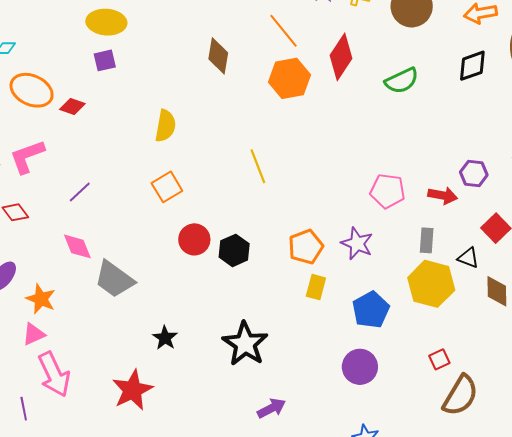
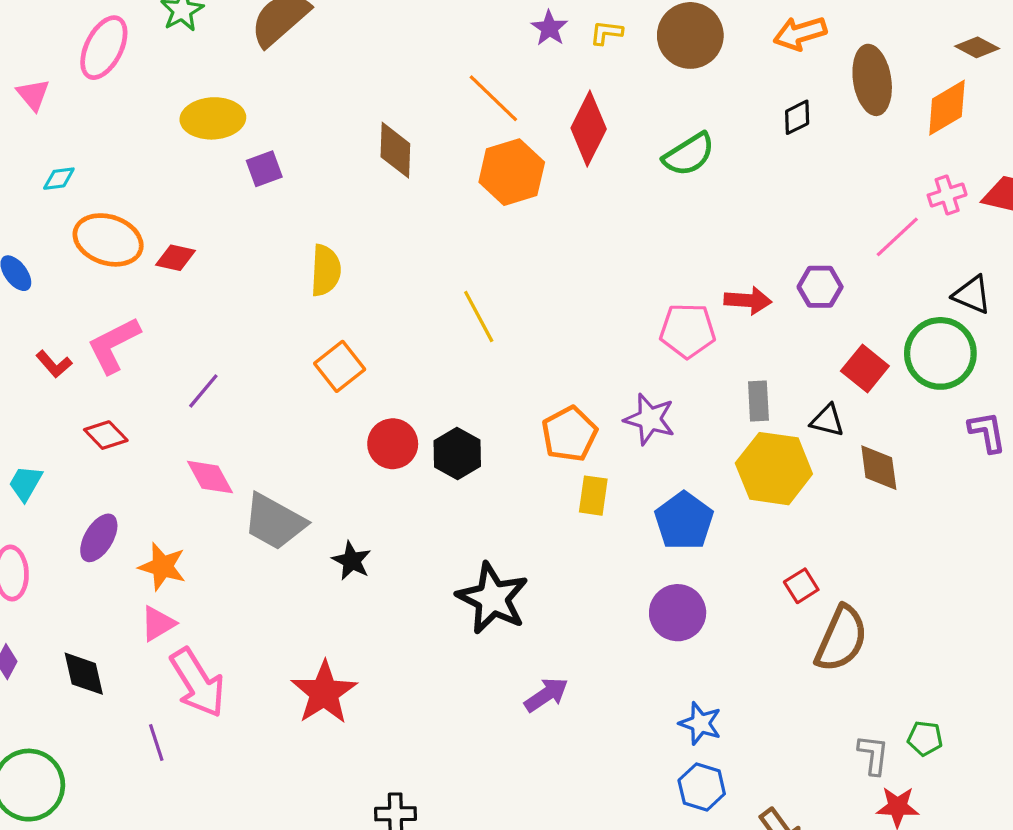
purple square: (105, 60) -> (264, 169), moved
black diamond: (472, 66) -> (797, 117), size x0.7
red arrow: (443, 195) -> (748, 300), moved
black star: (165, 338) -> (352, 561), moved

